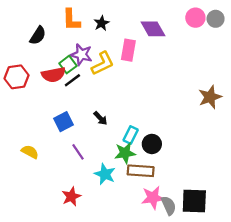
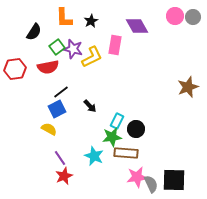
green square: (68, 65) -> (57, 47), moved
black line: (72, 80) -> (61, 92), moved
yellow semicircle: (30, 152) -> (49, 129), moved
purple line: (78, 152) -> (60, 158), moved

